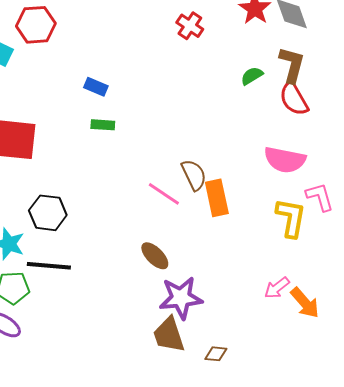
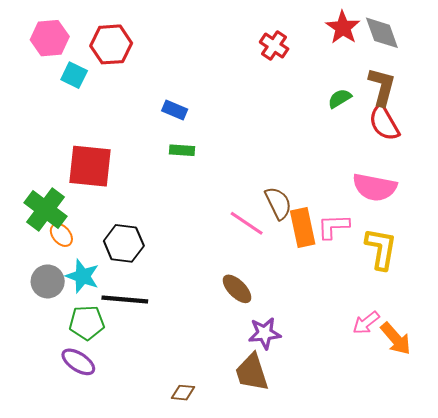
pink L-shape: (320, 197) -> (333, 226), moved, turned -76
purple star: (181, 298) -> (265, 333), size x0.7
brown diamond: (216, 354) -> (183, 393), moved

